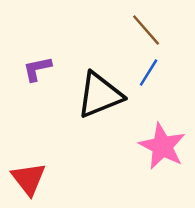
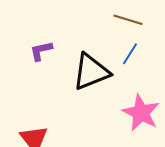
brown line: (146, 30) -> (128, 20), turned -32

